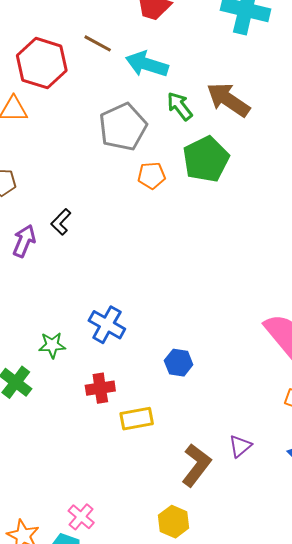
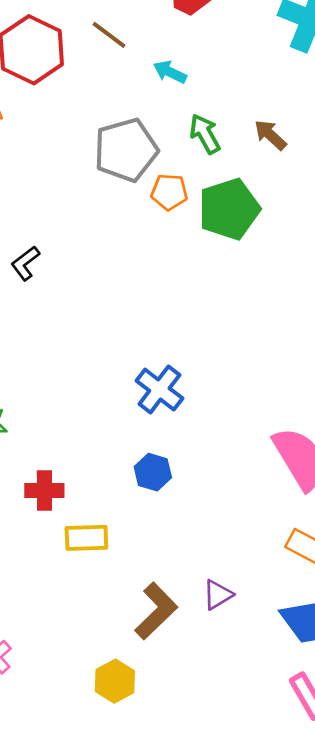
cyan arrow: (147, 64) -> (170, 72), size x0.6
brown arrow: (228, 100) -> (270, 135), size x0.6
orange pentagon: (152, 175) -> (169, 192), moved
blue cross: (107, 325) -> (159, 390), moved

